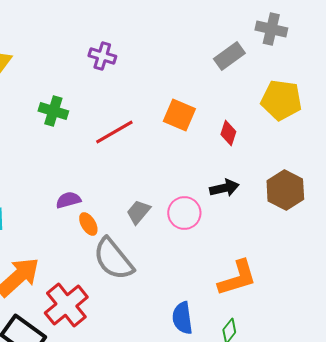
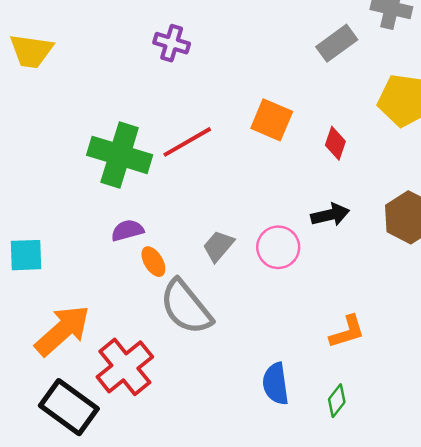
green cross: (53, 111) -> (120, 155), moved, size x1.6
orange L-shape: (237, 278) -> (347, 332), size x0.7

